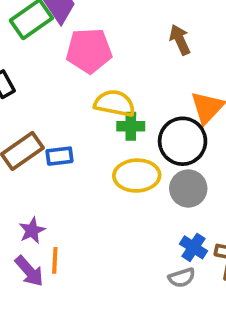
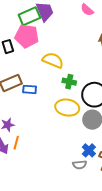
pink pentagon: (89, 51) -> (27, 36), moved
yellow semicircle: (115, 103) -> (53, 60), moved

